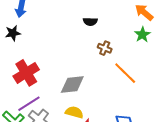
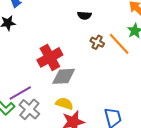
red cross: (26, 73) -> (50, 57), moved
orange line: (125, 73) -> (119, 44), moved

